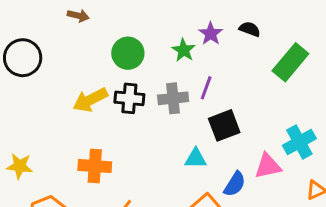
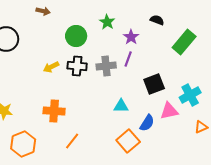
purple star: (211, 34) -> (131, 37), moved
green star: (184, 50) -> (107, 22), moved
yellow arrow: (90, 100) -> (51, 67), size x0.7
black square: (224, 125) -> (154, 84), moved

